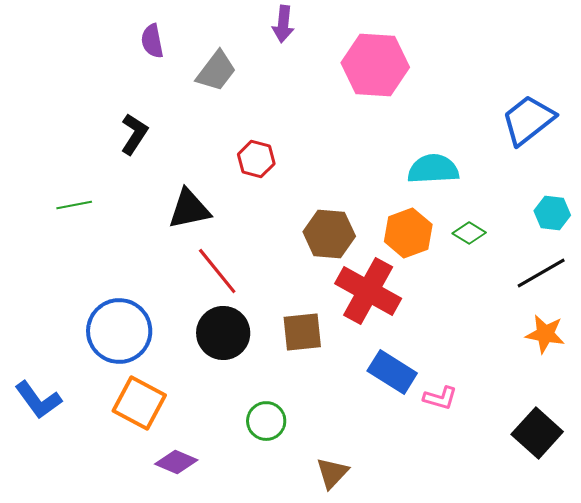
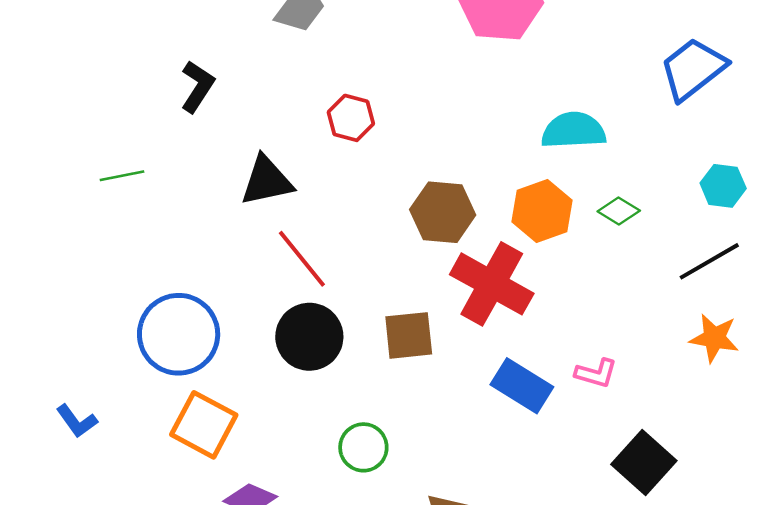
pink L-shape: (440, 398) -> (596, 373), moved
blue L-shape: (38, 400) -> (77, 421), size x0.7
black square: (537, 433) -> (644, 463), moved

